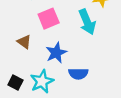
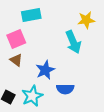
pink square: (49, 19) -> (16, 39), moved

